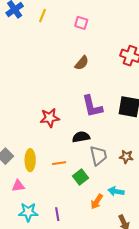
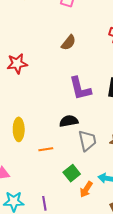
red star: (50, 118) -> (17, 64), moved
yellow ellipse: (30, 160) -> (19, 129), moved
green square: (81, 177) -> (72, 173), moved

